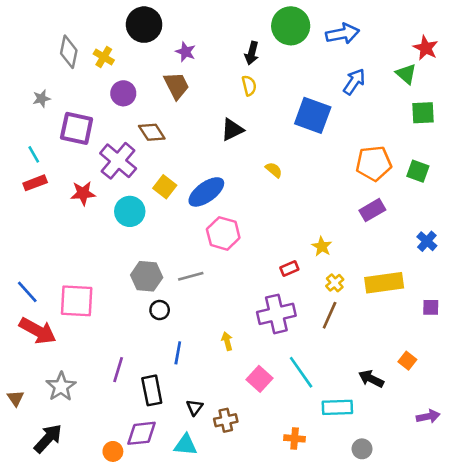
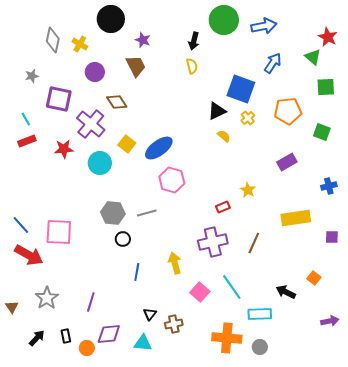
black triangle: (232, 130) -> (217, 111), moved
orange pentagon: (374, 163) -> (288, 111), moved
yellow semicircle: (274, 170) -> (224, 136), moved
blue cross: (427, 241) -> (329, 186), turned 35
yellow cross: (335, 283) -> (248, 118), moved
yellow arrow: (227, 341) -> (175, 263), size x1.5
purple line: (118, 370) -> (91, 302), moved
black rectangle: (152, 390) -> (66, 336), moved, size x0.6
black arrow: (48, 438) -> (37, 338), size x0.7
orange cross: (295, 438) -> (227, 338), size x1.8
gray circle: (362, 449) -> (260, 347), moved

